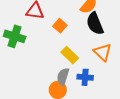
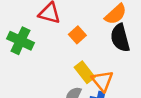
orange triangle: (103, 52) -> (102, 81), moved

